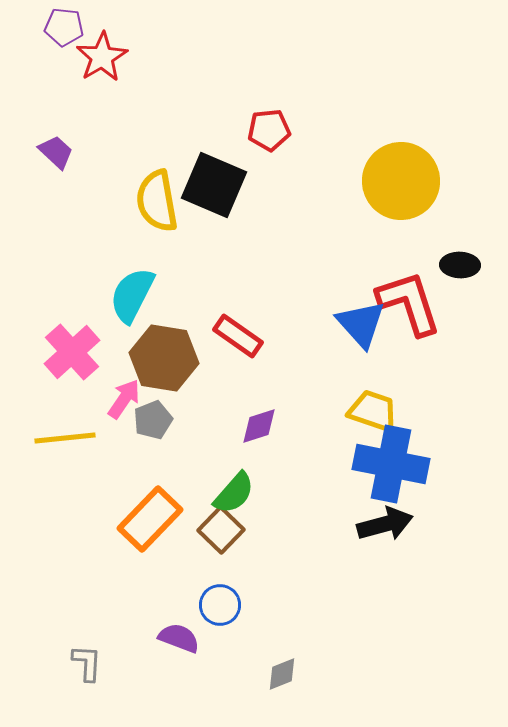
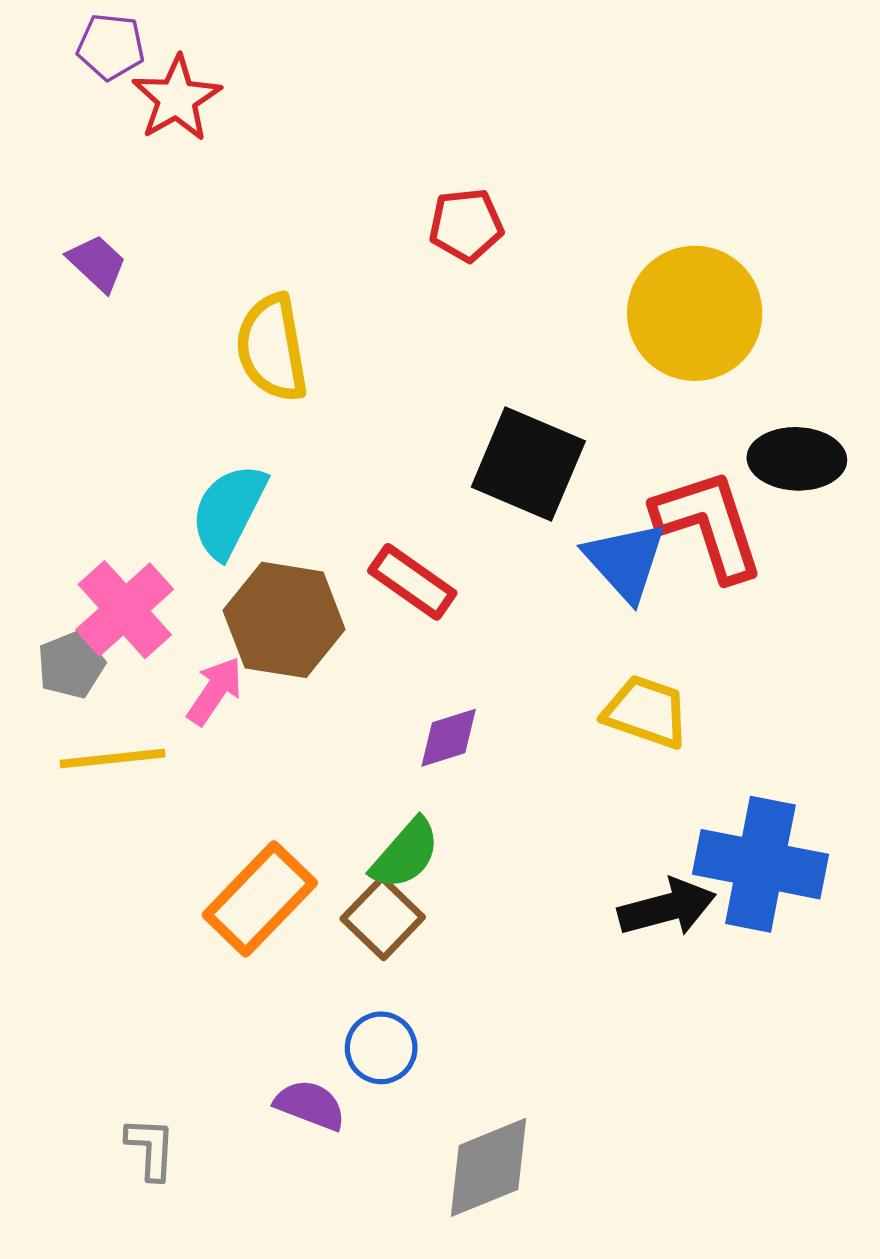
black square: (214, 185) -> (528, 464), moved
black ellipse: (460, 265) -> (797, 459), size x1.4
gray pentagon: (153, 420) -> (71, 665), moved
blue cross: (391, 464) -> (760, 864), moved
gray diamond: (282, 674) -> (489, 1167), size x1.8

